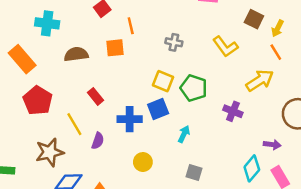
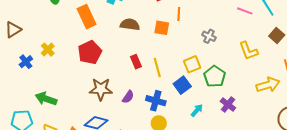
yellow square: (163, 81) -> (192, 64), turned 30
blue square: (158, 109) -> (182, 85), turned -30
purple cross: (233, 111) -> (228, 105), moved
blue cross: (130, 119) -> (156, 101), moved
yellow line: (74, 124) -> (157, 68), moved
brown star: (50, 152) -> (101, 89), moved

